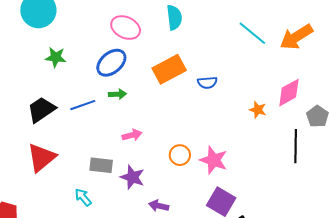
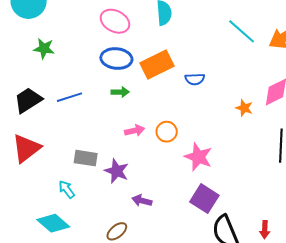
blue ellipse: (111, 63) -> (116, 59), moved, turned 44
green arrow: (117, 94) -> (120, 92), moved
pink arrow: (132, 135) -> (135, 131), moved
orange circle: (180, 155) -> (167, 132), moved

